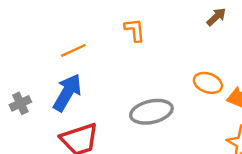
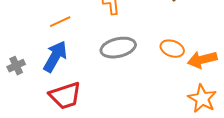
gray ellipse: (151, 112) -> (118, 48), moved

